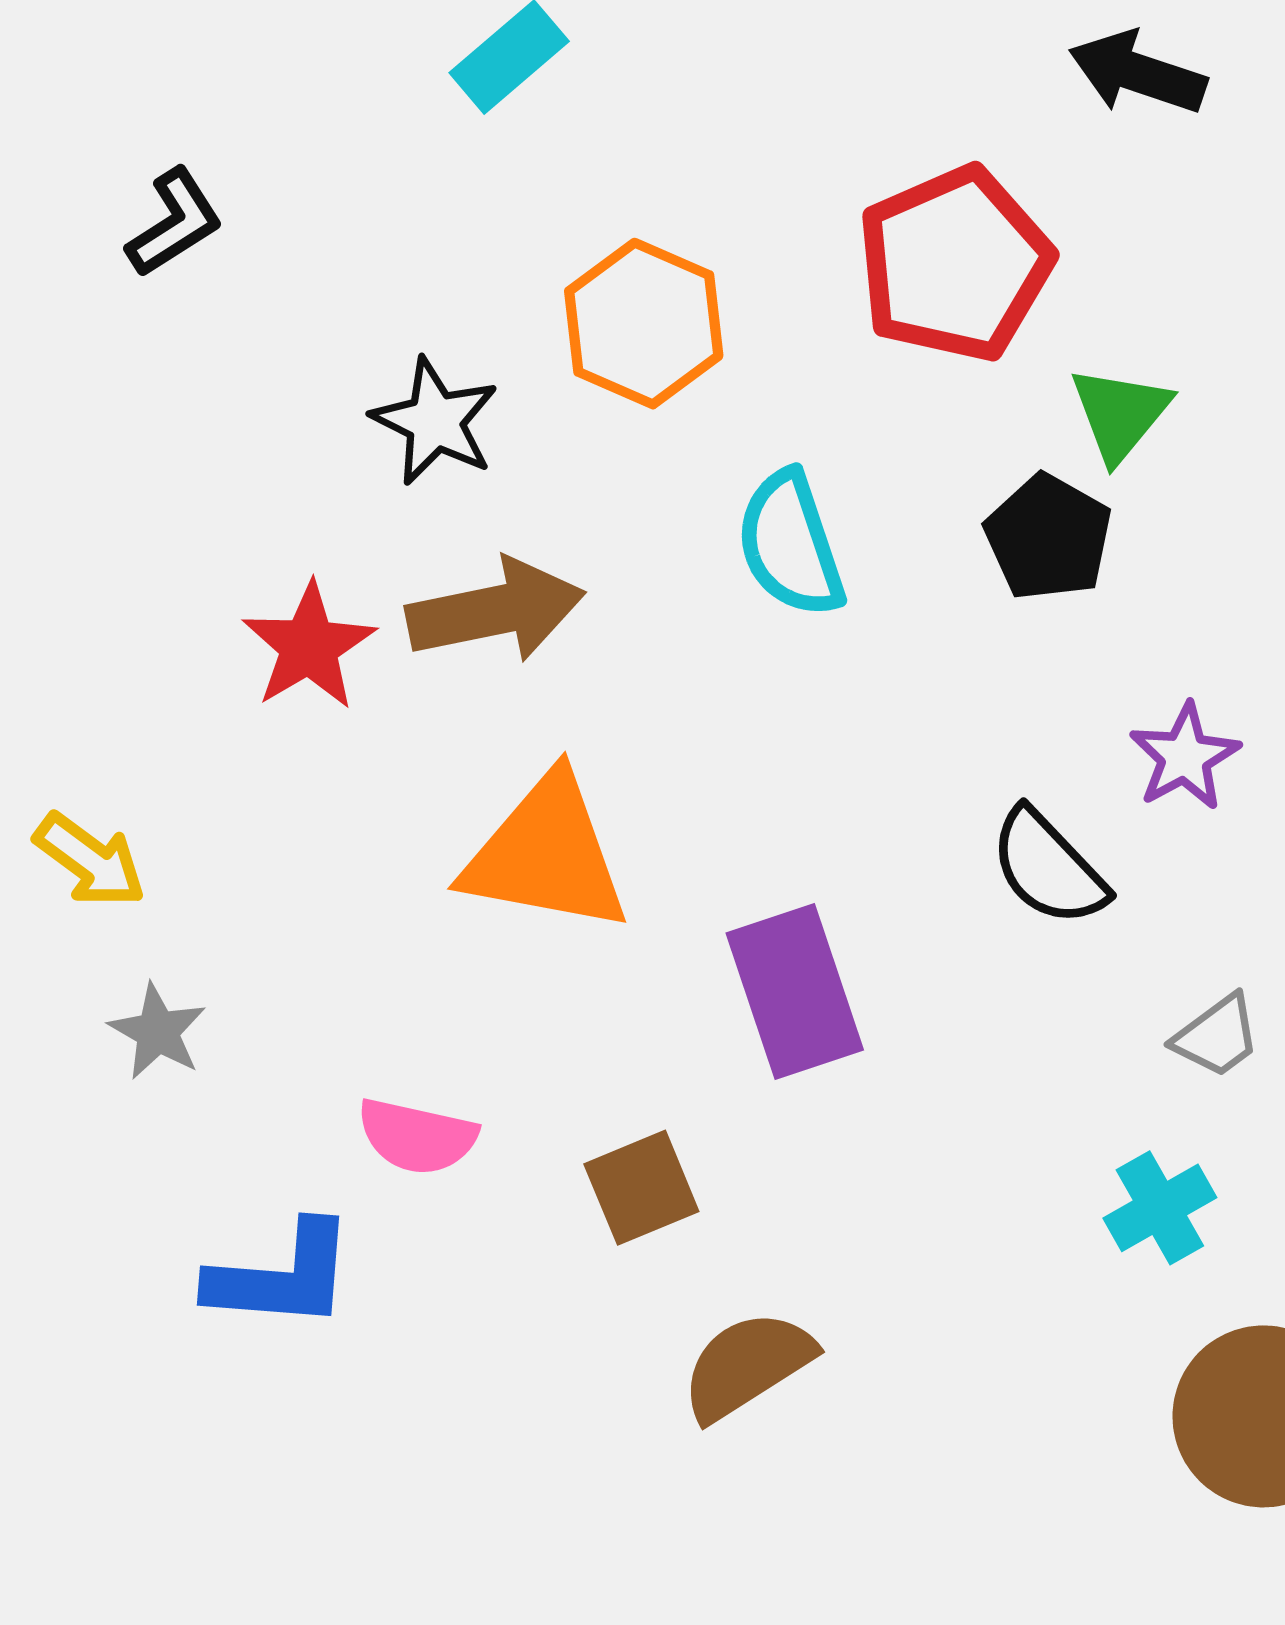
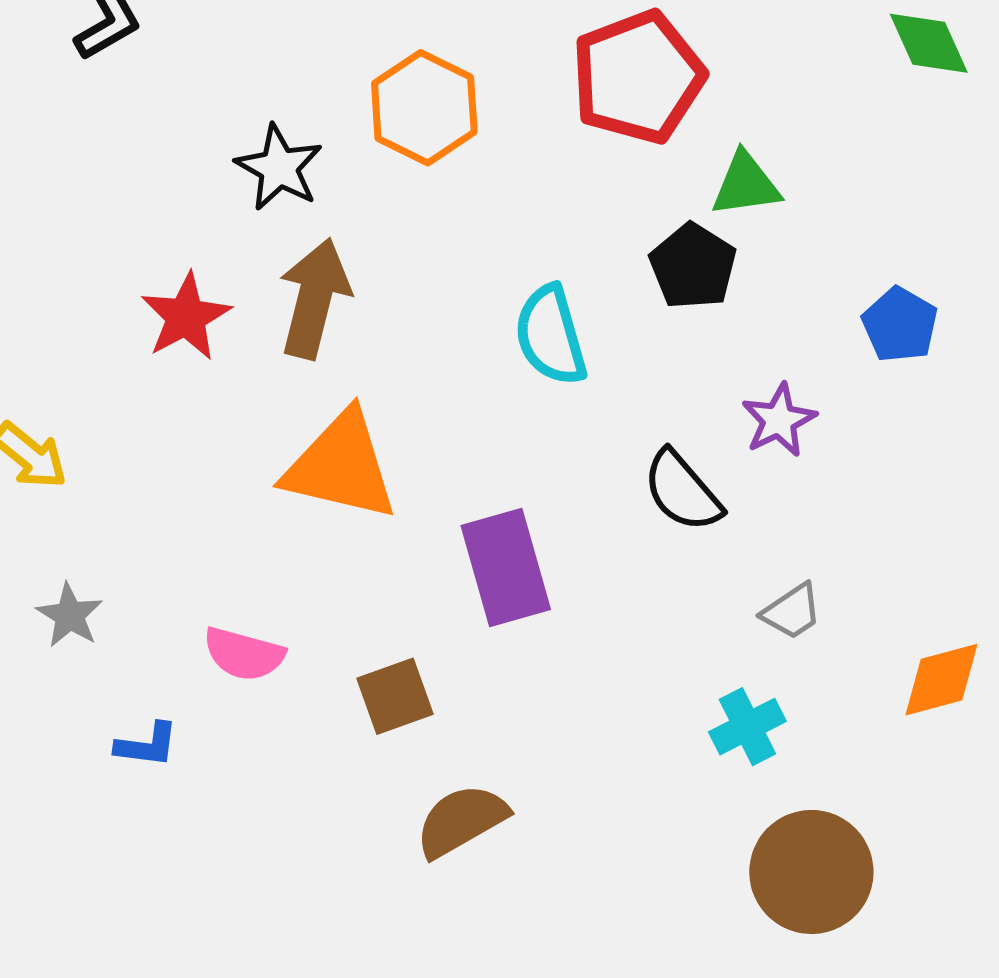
green triangle: (1120, 414) -> (746, 184), turned 40
cyan semicircle: (790, 544) -> (551, 335), moved
brown arrow: (496, 611) -> (314, 298), turned -67
gray star: (158, 1032) -> (70, 615), moved
blue L-shape: (281, 1276) -> (147, 745), size x0.6

